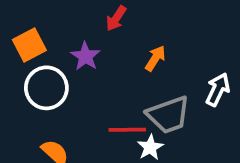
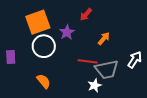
orange square: (29, 45) -> (38, 22), size x1.4
red line: (127, 130) -> (88, 61), moved

